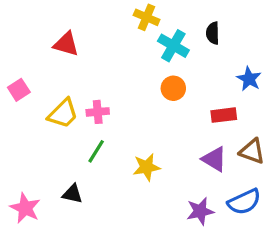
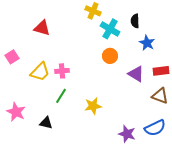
blue star: (249, 79) -> (147, 43), moved
red rectangle: (224, 115) -> (161, 71), moved
purple triangle: (214, 159) -> (136, 74), moved
pink star: (25, 208) -> (16, 112), moved
purple star: (200, 211) -> (127, 134), turned 30

